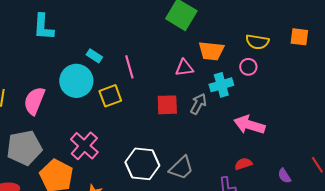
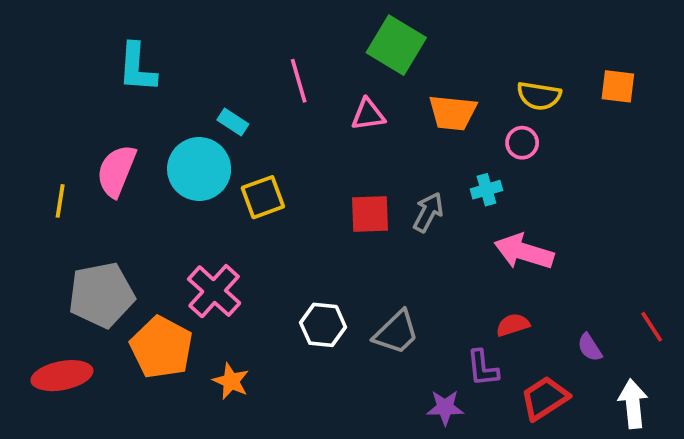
pink line: (129, 67) -> (299, 81), moved
pink triangle: (184, 68) -> (368, 115), moved
cyan cross: (221, 85) -> (486, 190), moved, size x0.7
pink semicircle: (34, 101) -> (116, 171), moved
white hexagon: (142, 164) -> (323, 325), size x0.7

